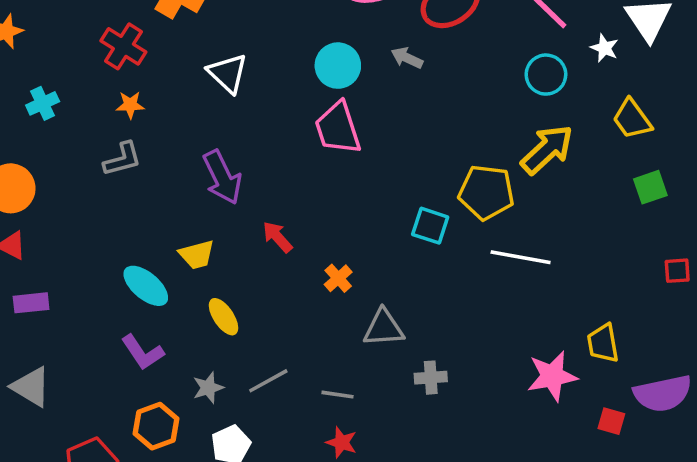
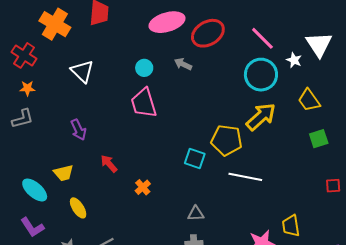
cyan circle: (338, 66) -> (144, 68), size x0.7
cyan circle: (546, 75) -> (261, 75), size x1.4
purple arrow: (222, 177) -> (78, 130), size x0.7
gray triangle: (384, 328) -> (196, 214), moved, size x0.7

